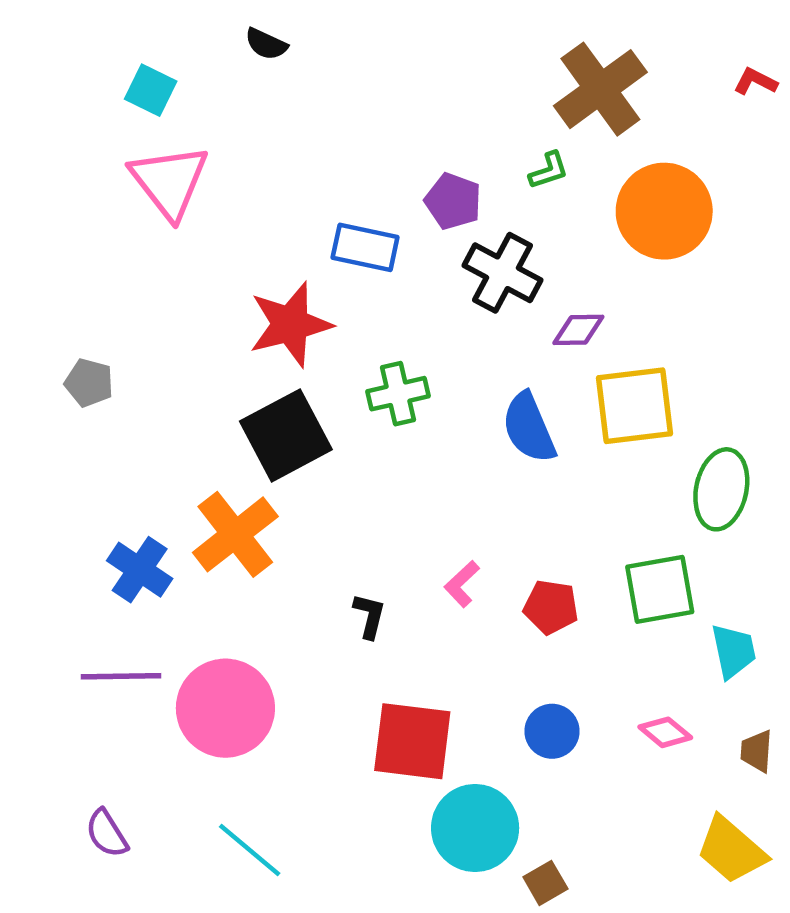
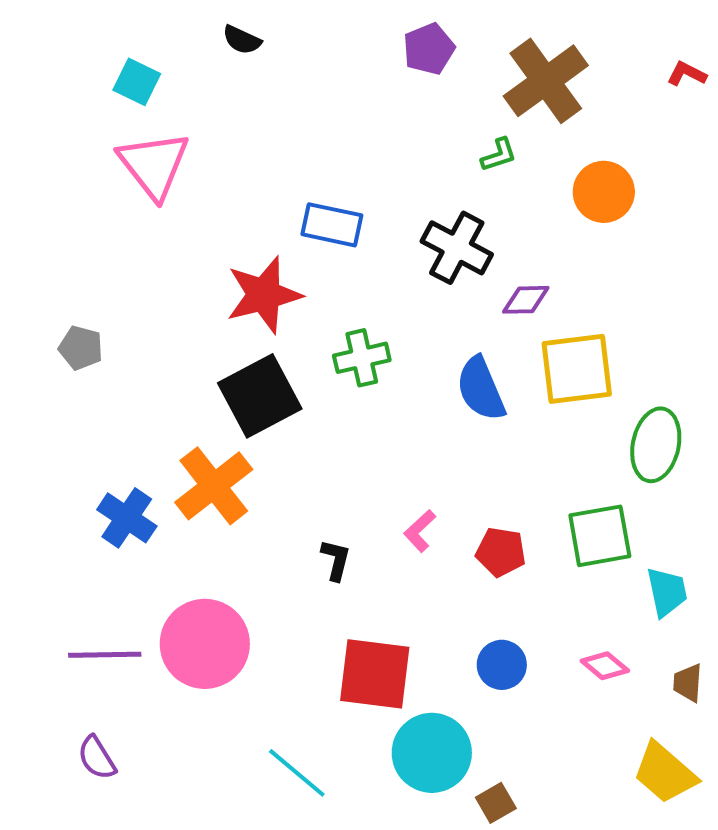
purple pentagon: (453, 201) -> (429, 49), moved, turned 30
orange circle: (664, 211) -> (604, 192), size x0.7
purple line: (121, 676) -> (105, 655), moved
cyan line: (250, 850) -> (297, 773), moved

